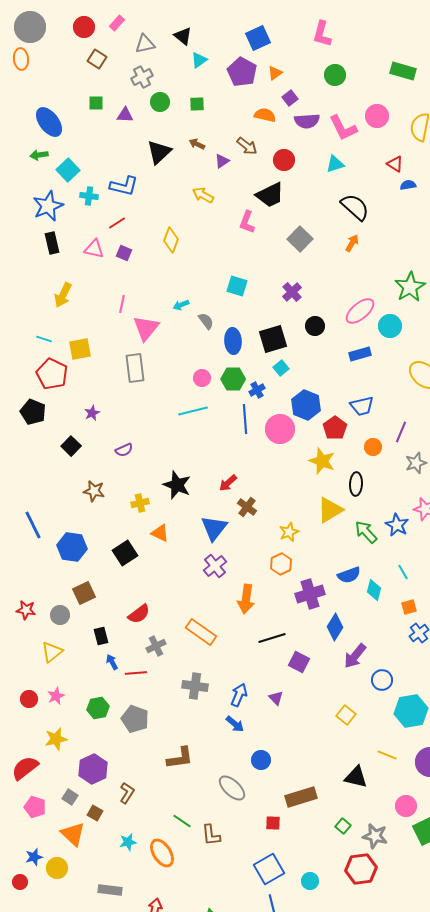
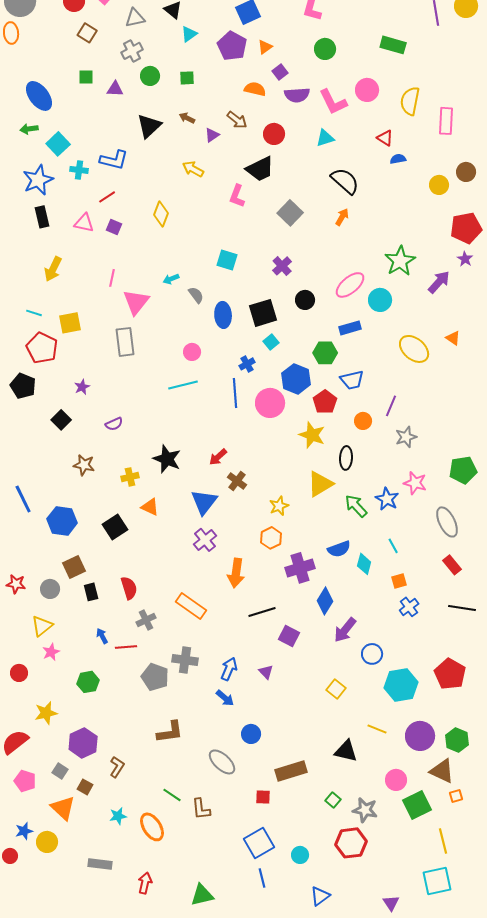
green hexagon: (233, 379) -> (325, 353), moved
red semicircle: (139, 614) -> (129, 588), turned -70
black rectangle: (101, 636) -> (91, 592), moved
pink star: (56, 696) -> (51, 652), moved
gray pentagon: (135, 719) -> (155, 677), moved

